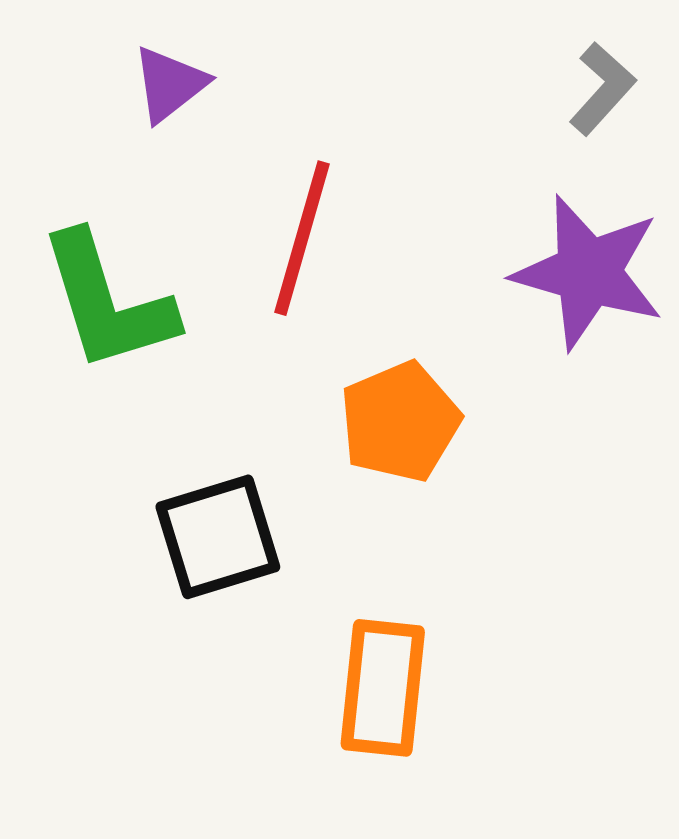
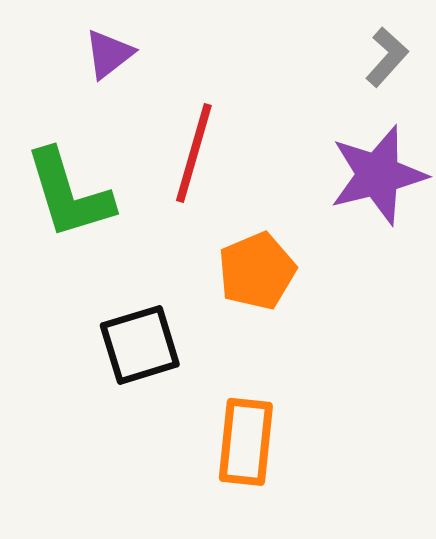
purple star: (588, 272) -> (378, 175), turned -30

